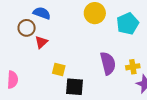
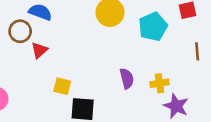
purple semicircle: (108, 63) -> (127, 79), size x0.7

